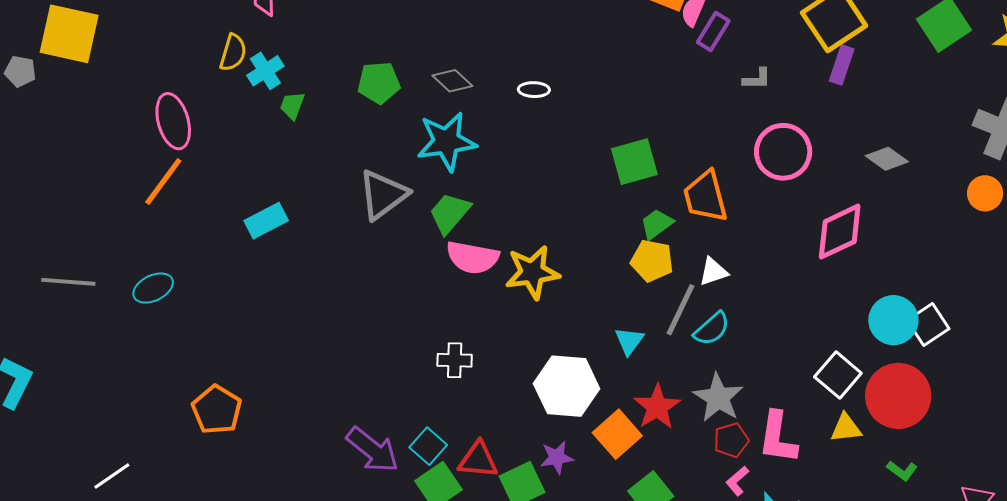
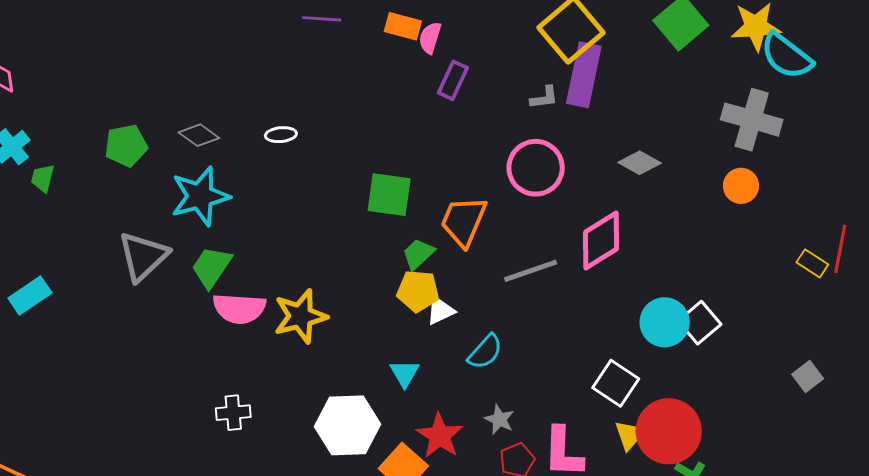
purple rectangle: (713, 32) -> (453, 80), moved
purple rectangle: (842, 65) -> (584, 75), size x1.6
gray L-shape: (757, 79) -> (544, 98), moved
green square: (634, 162) -> (389, 195), turned 30
orange trapezoid: (705, 197) -> (464, 221), turned 44
white triangle: (713, 272) -> (440, 311), moved
gray line: (680, 310) -> (531, 271), moved, turned 52
red circle: (898, 396) -> (669, 431), moved
gray star: (718, 398) -> (499, 419), size x0.6
yellow triangle: (846, 428) -> (630, 435), turned -36

